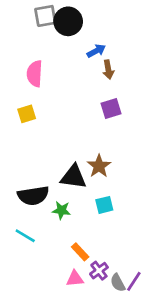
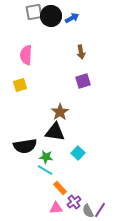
blue arrow: (96, 51) -> (72, 18), moved
brown star: (99, 166) -> (60, 112), moved
cyan square: (104, 205) -> (78, 153), turned -32
cyan line: (25, 236) -> (45, 170), moved

